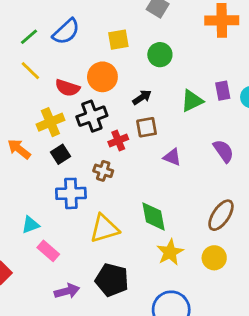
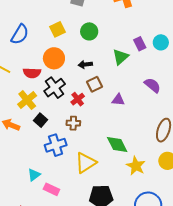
black arrow: (142, 97) -> (85, 64), turned -136

